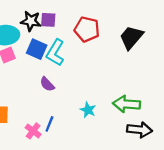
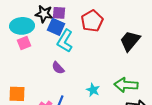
red pentagon: (87, 29) -> (92, 21), turned 30
black trapezoid: (131, 37) -> (130, 41), moved
blue square: (37, 49) -> (56, 27), moved

